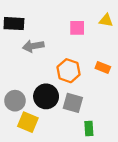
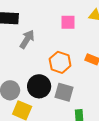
gray arrow: (33, 46) -> (27, 39), turned 132

